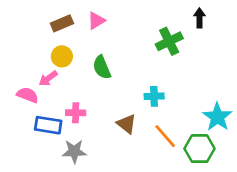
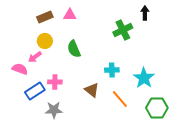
pink triangle: (96, 21) -> (70, 15), turned 32
cyan star: (217, 117) -> (144, 78), moved
blue rectangle: (48, 125) -> (35, 91), turned -42
green hexagon: (199, 149) -> (157, 108), moved

